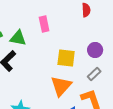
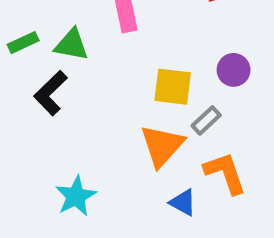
gray rectangle: (94, 74) -> (206, 120), moved

